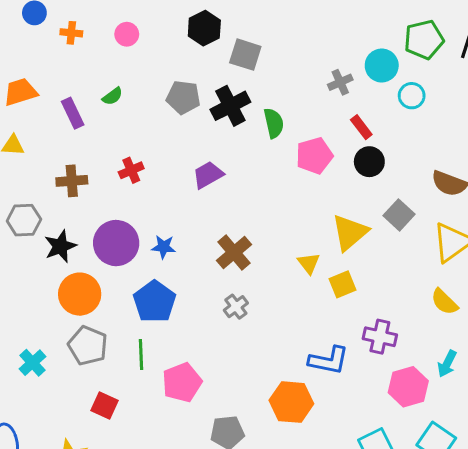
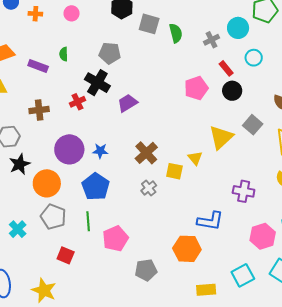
green semicircle: (113, 96) -> (64, 54), turned 128
cyan circle: (412, 96) -> (254, 58), moved
black cross: (230, 106) -> (97, 83), moved, turned -30
purple rectangle: (73, 113) -> (38, 66), turned -42
green semicircle: (274, 123) -> (176, 33), moved
black star: (60, 246) -> (20, 164), moved
yellow square: (342, 284) -> (174, 171), moved, turned 36
purple cross: (380, 337) -> (244, 191), moved

